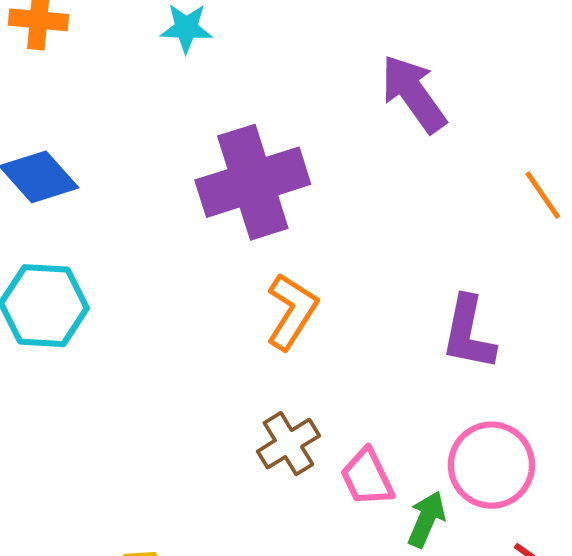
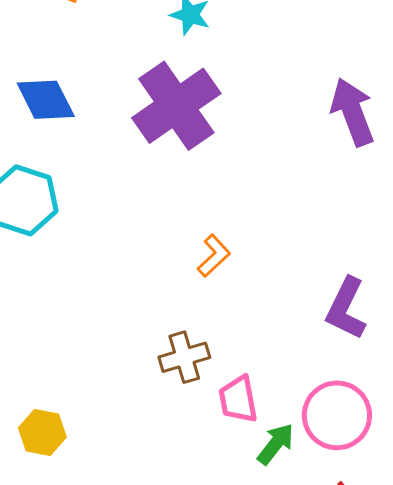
purple cross: (253, 182) -> (176, 106), moved, turned -32
orange L-shape: (292, 311) -> (214, 256), size x0.7

